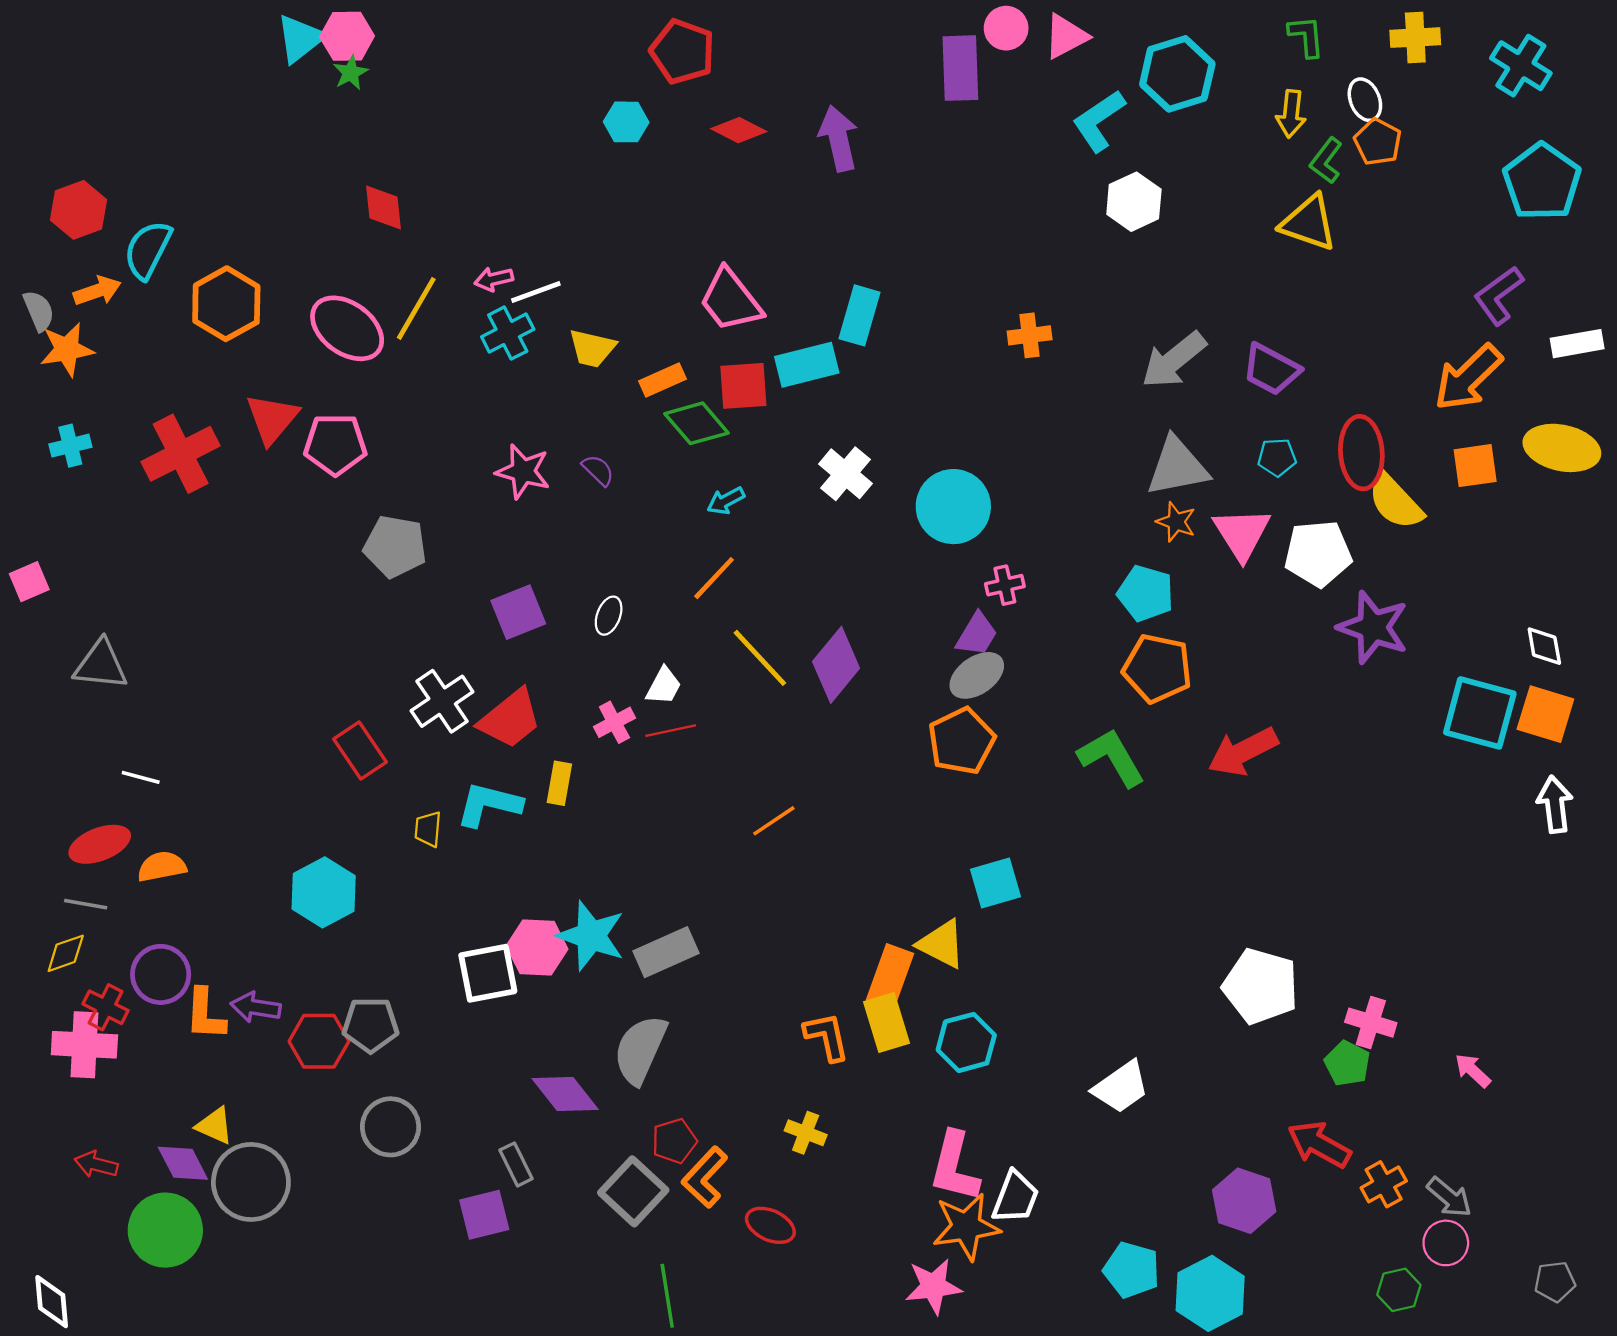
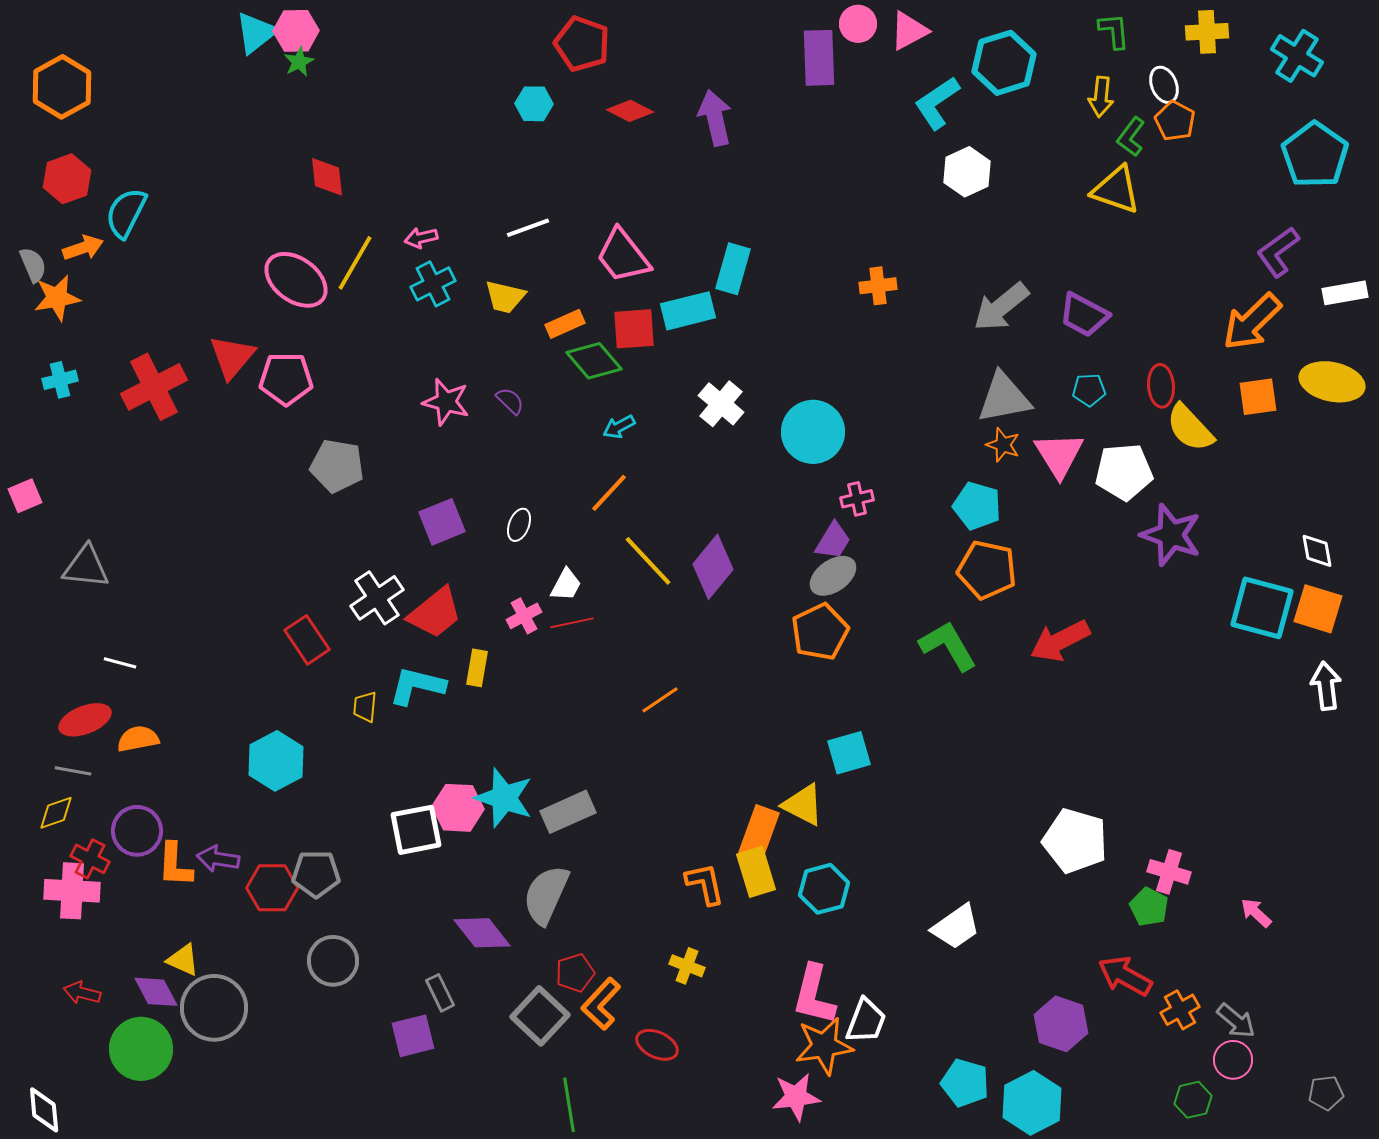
white line: (536, 292) -> (528, 228), moved
orange hexagon: (226, 304) -> (62, 87), moved
red ellipse: (1361, 453) -> (1161, 386), size x0.7

